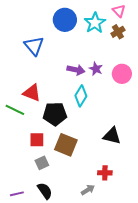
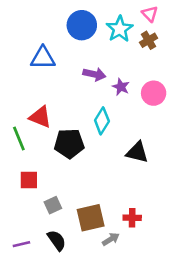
blue triangle: (34, 46) -> (43, 58), turned -50
purple arrow: (76, 70) -> (94, 74), moved
green line: (15, 110) -> (19, 138), turned 42
black triangle: (112, 136) -> (137, 152), moved
red square: (37, 140) -> (29, 180), moved
brown square: (66, 145) -> (91, 218), moved, turned -35

